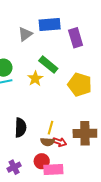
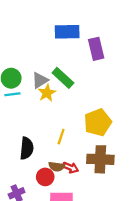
gray triangle: (25, 34) -> (40, 80), moved
yellow pentagon: (80, 85) -> (98, 122), moved, turned 30
yellow line: (51, 128) -> (61, 137), moved
red circle: (42, 161) -> (45, 177), moved

